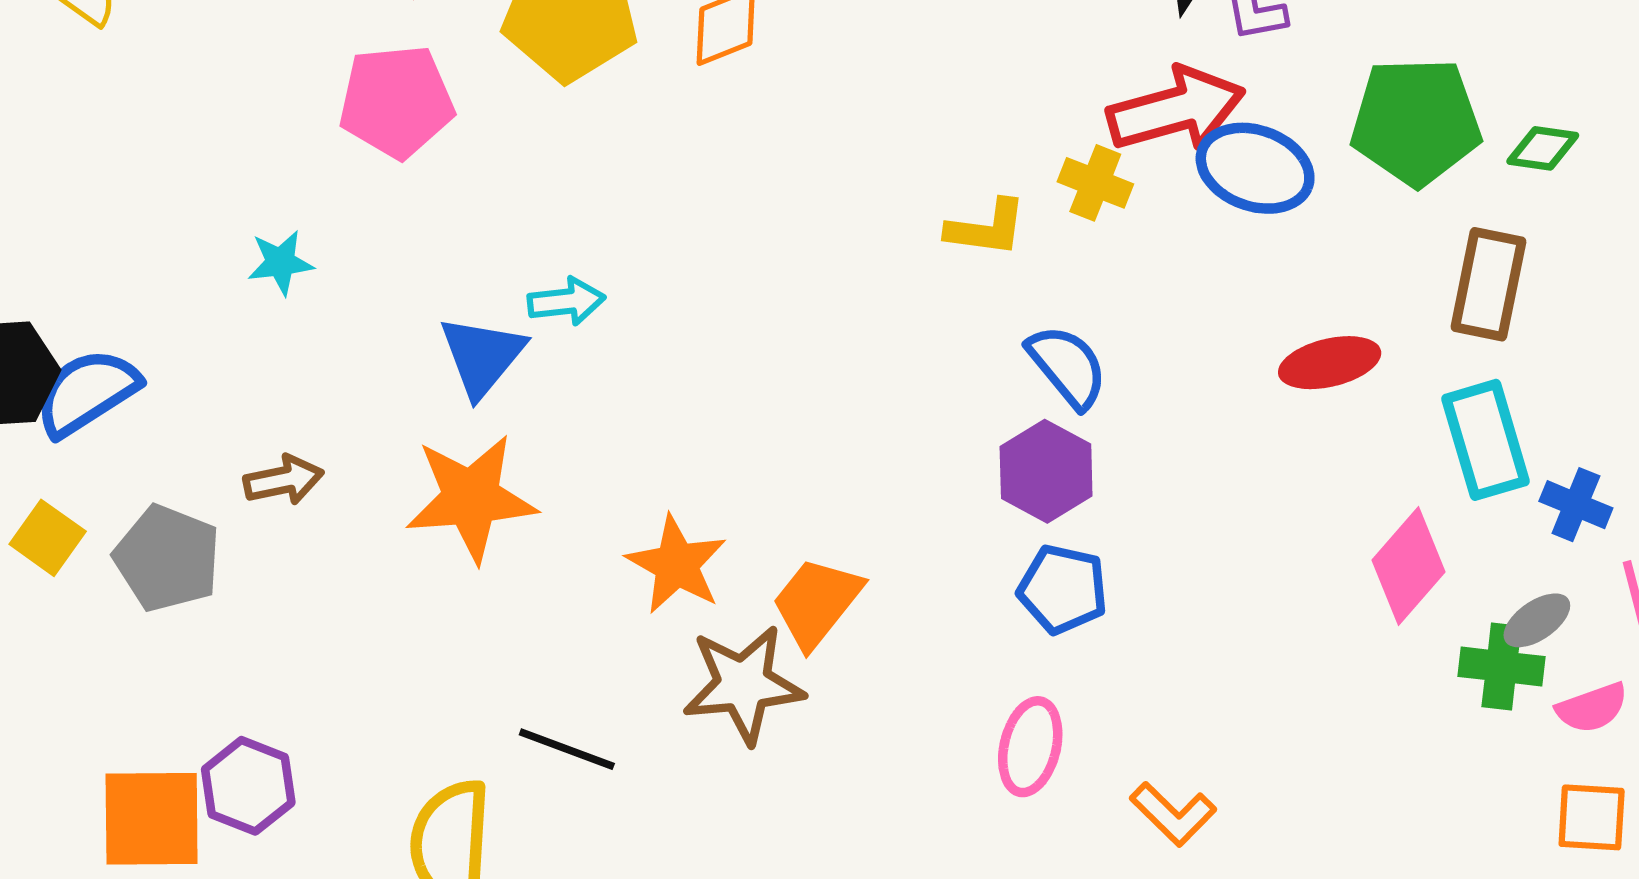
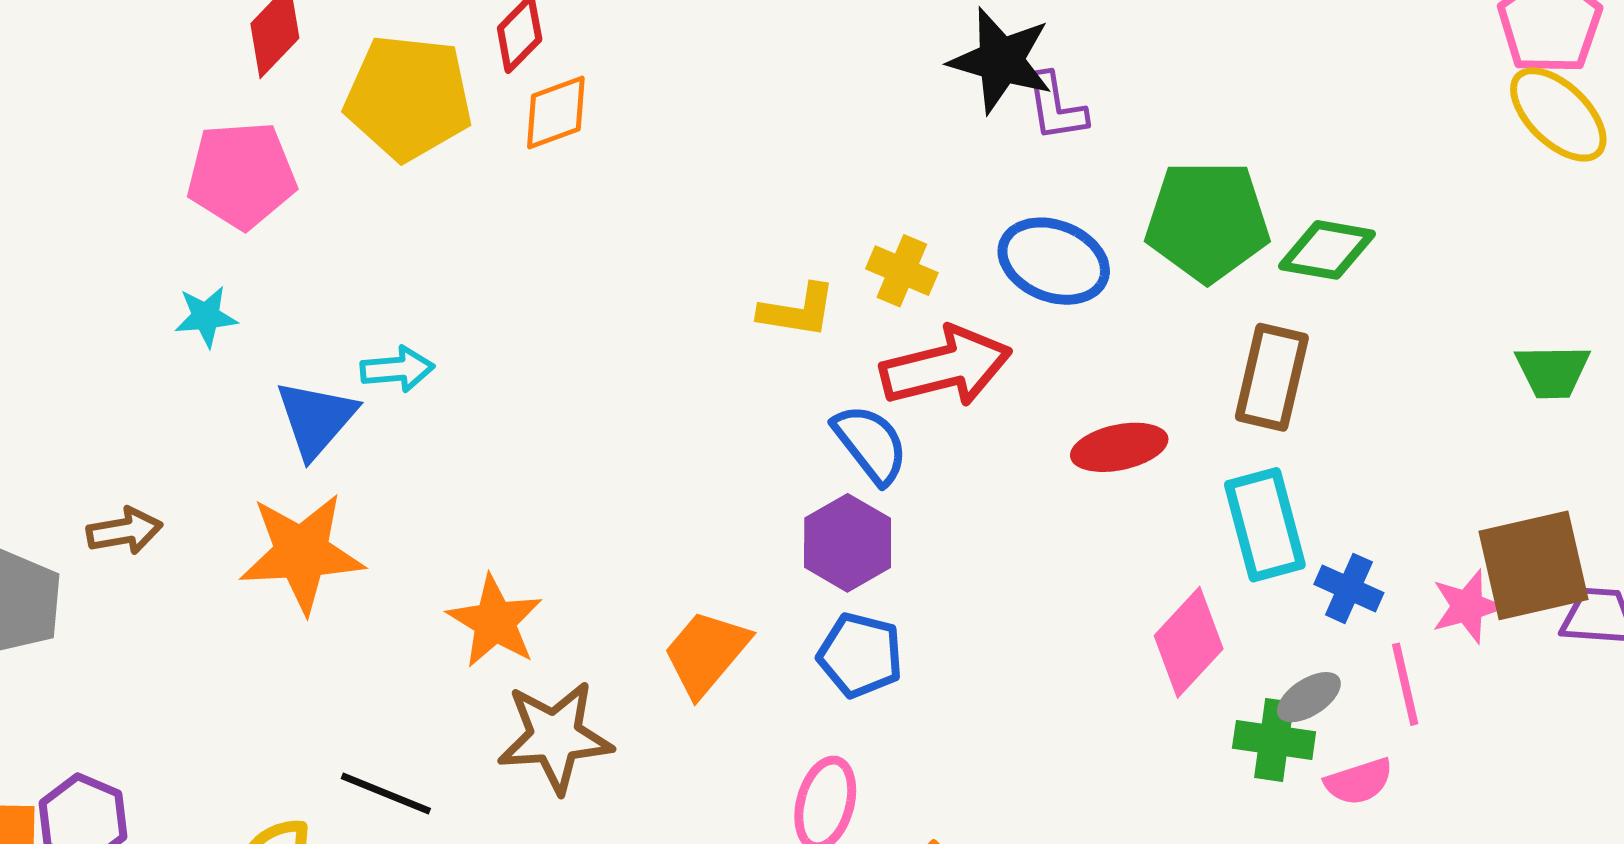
red arrow: (1176, 109) -> (946, 367), moved
green diamond: (1543, 148) -> (1327, 250), size x1.4
cyan star: (280, 262) -> (206, 317), moved
orange trapezoid: (817, 602) -> (706, 653), moved

